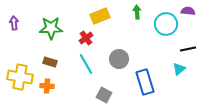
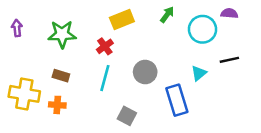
green arrow: (137, 12) -> (167, 15), turned 40
cyan line: (86, 64) -> (105, 78), turned 45
cyan triangle: (179, 69) -> (199, 73), moved

